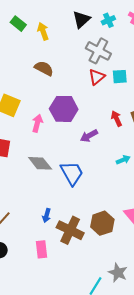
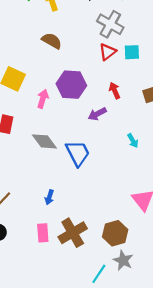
red arrow: (116, 119) -> (115, 91), moved
cyan arrow: (123, 160) -> (133, 141), turned 80
brown hexagon: (102, 223) -> (115, 233), moved
brown cross: (70, 230) -> (73, 233), moved, turned 32

